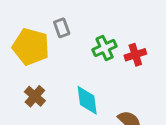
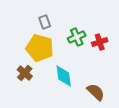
yellow pentagon: (31, 47) -> (40, 48), moved

